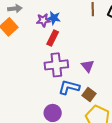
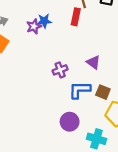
red rectangle: (53, 38) -> (76, 17), moved
purple cross: (56, 65) -> (60, 70), size x0.6

